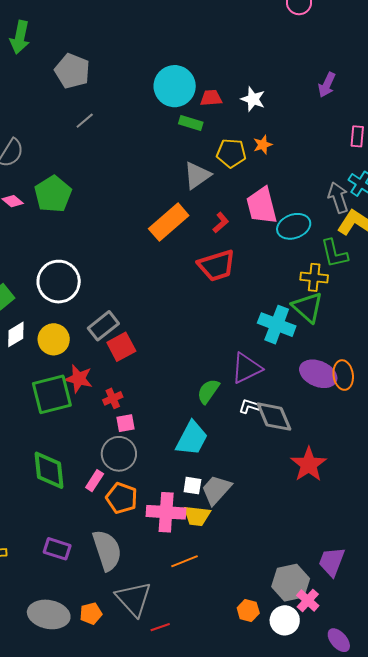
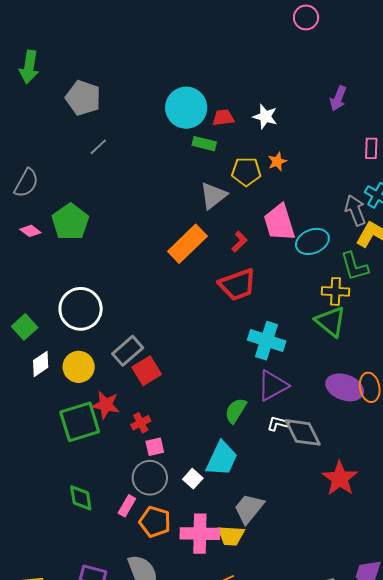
cyan cross: (277, 325) -> (267, 341), moved
green diamond: (49, 470) -> (81, 498), size x0.7
white square: (192, 486) -> (193, 479), moved, turned 36

